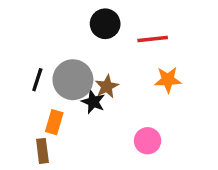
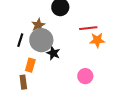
red line: (153, 39) -> (88, 28), moved
brown star: (107, 86) -> (38, 25), moved

